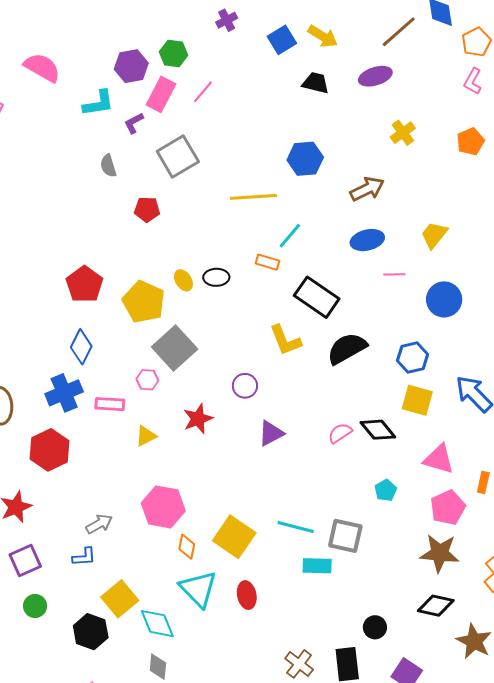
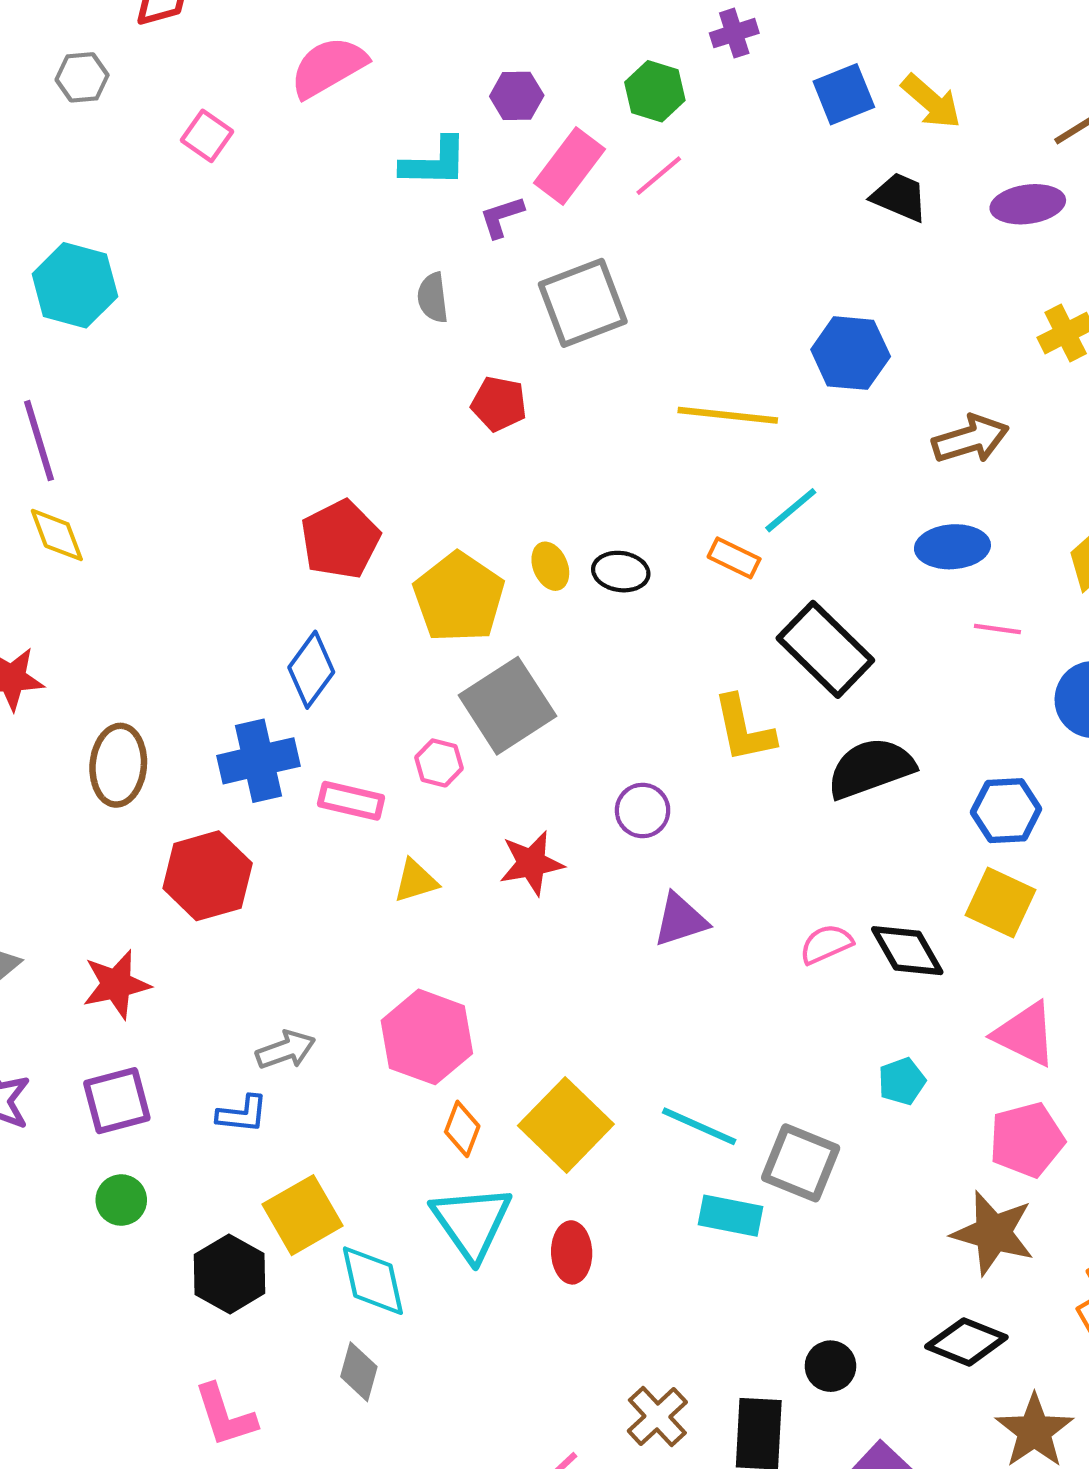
green hexagon: (174, 54) -> (655, 91), moved
purple hexagon: (131, 66) -> (517, 96), size x0.7
pink semicircle: (42, 68) -> (328, 67), turned -69

